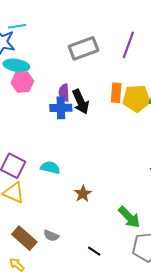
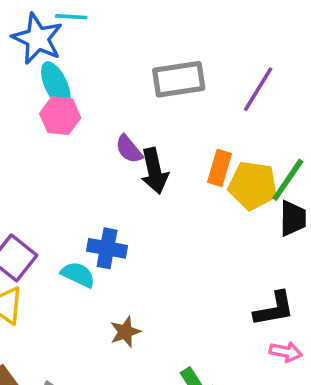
cyan ellipse: (16, 65) -> (56, 84), turned 45
purple semicircle: (64, 93) -> (129, 149), turned -48
blue cross: (61, 108) -> (107, 248), moved

